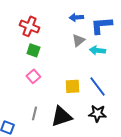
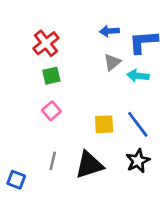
red cross: (29, 26) -> (46, 43), turned 30
green square: (33, 50) -> (51, 76), turned -32
black star: (97, 113) -> (138, 161), turned -30

